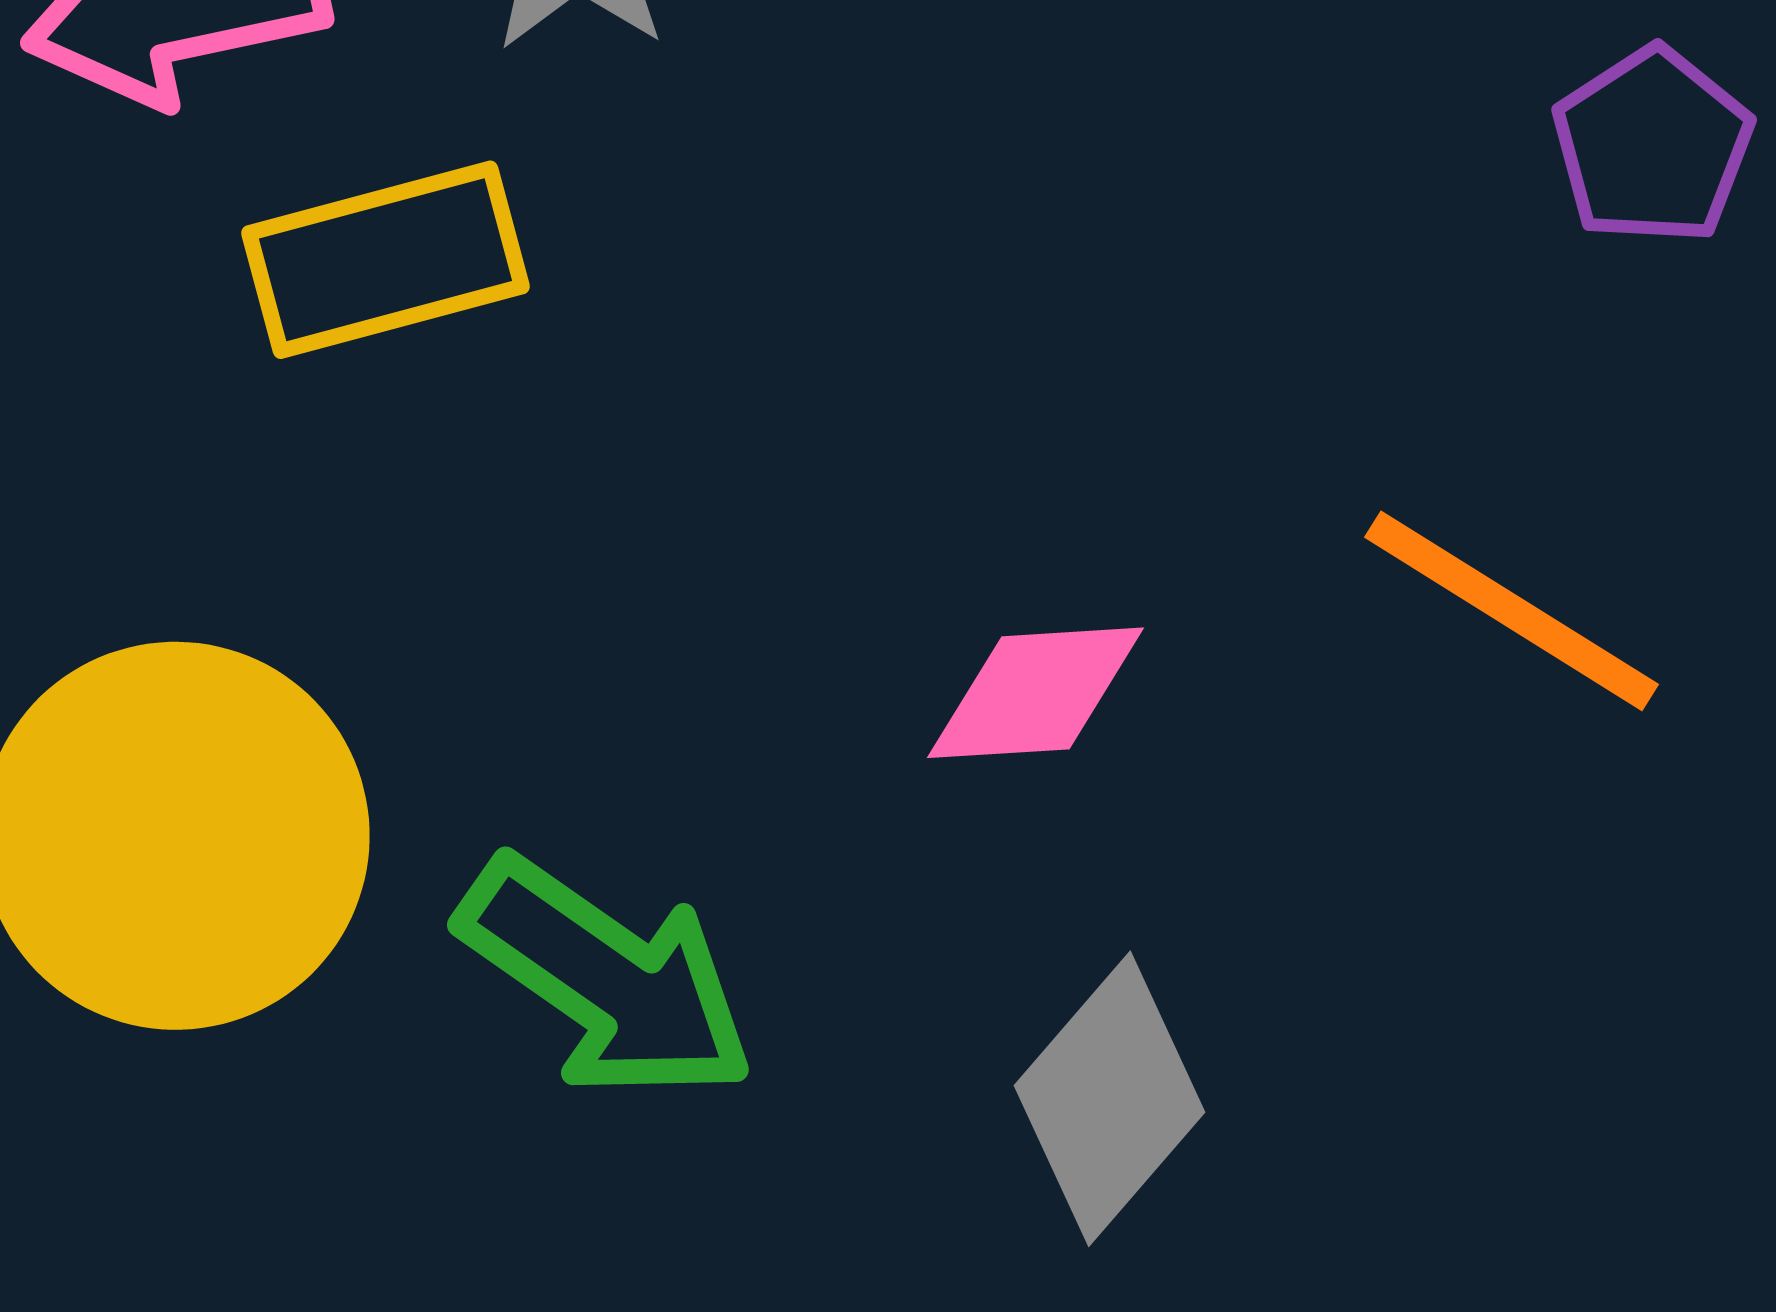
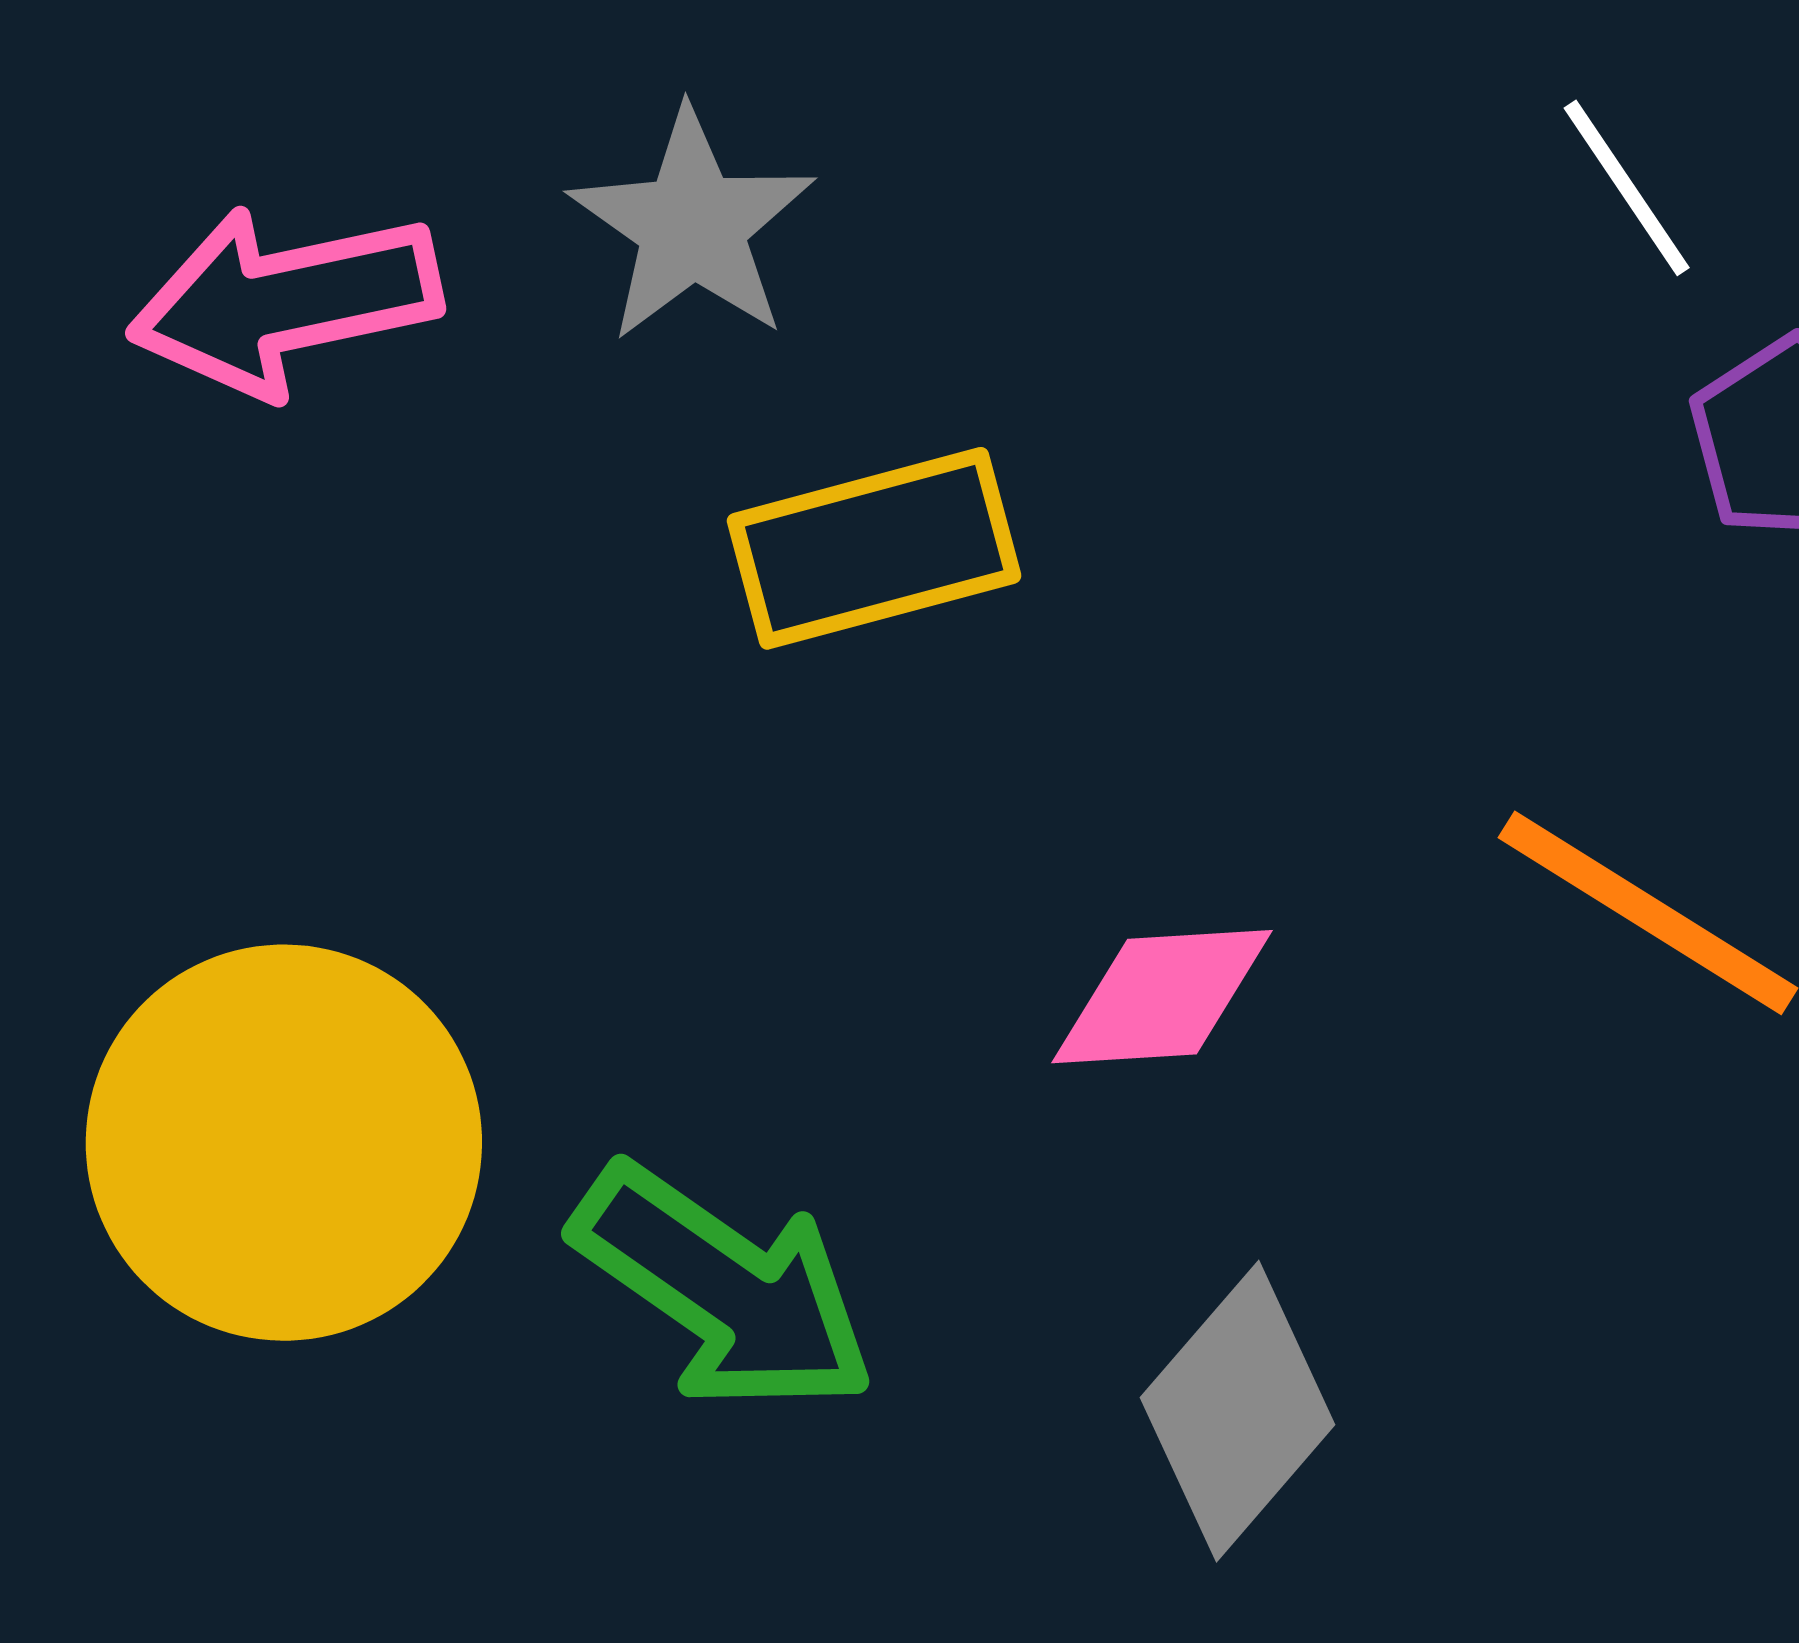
yellow rectangle: (385, 260) -> (874, 548), moved

